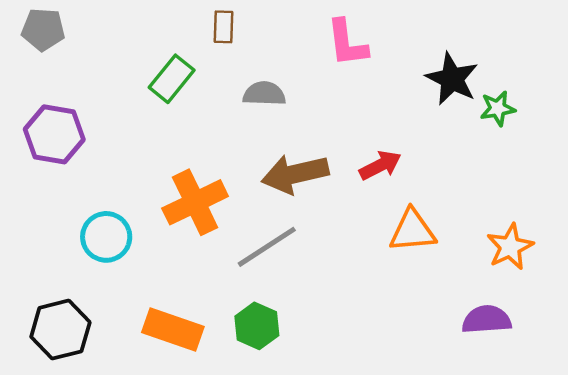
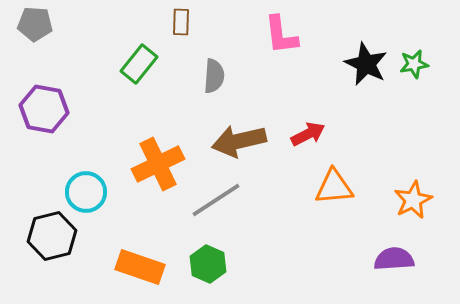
gray semicircle: (264, 94) -> (214, 76), turned 92
green star: (498, 108) -> (414, 64), moved
black hexagon: (60, 330) -> (52, 236), moved

